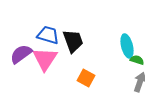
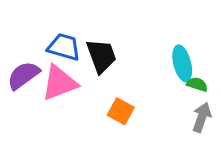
pink triangle: (45, 59) -> (59, 83), turned 36

